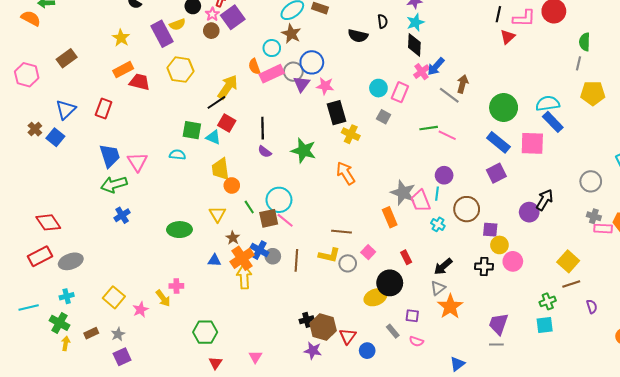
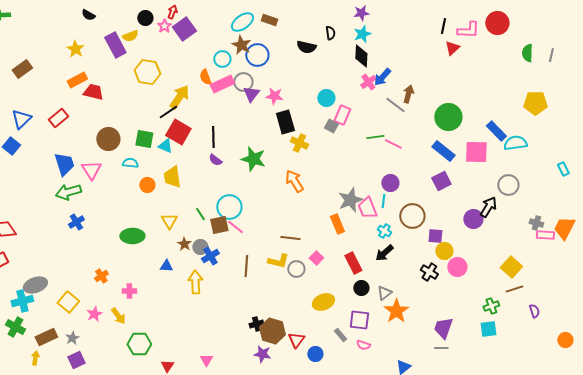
brown circle: (211, 31) -> (108, 139), moved, size x1.5
blue circle: (312, 62) -> (257, 55), moved
gray line: (578, 63) -> (551, 55), moved
yellow hexagon: (181, 70) -> (147, 72), moved
pink rectangle: (400, 92) -> (342, 115), moved
cyan semicircle: (548, 103) -> (515, 143), moved
red rectangle: (104, 109) -> (58, 118), turned 30
red square: (227, 123) -> (178, 132), size x1.4
gray circle: (591, 181) -> (508, 185), moved
orange circle: (232, 185) -> (147, 185), moved
gray star: (403, 193) -> (350, 200), turned 30
blue cross: (259, 250) -> (210, 256), turned 30
gray circle: (273, 256) -> (200, 247), moved
red rectangle: (406, 257) -> (353, 263), size x1.5
orange cross: (242, 258) -> (101, 276), moved, size x0.6
gray ellipse: (71, 261) -> (35, 285), moved
black arrow: (443, 266) -> (384, 253), moved
black cross: (484, 266) -> (429, 272), turned 30
black circle: (390, 283) -> (361, 288), moved, size x0.6
cyan cross: (67, 296) -> (22, 301), size x1.5
yellow arrow: (163, 298) -> (118, 316), moved
purple square: (412, 316) -> (359, 320), size x1.5
green hexagon: (205, 332) -> (139, 344), moved
brown rectangle: (91, 333) -> (46, 337), size x1.5
yellow arrow: (66, 343) -> (35, 358), moved

